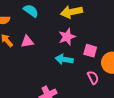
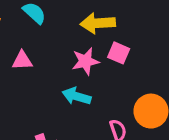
pink square: (90, 51) -> (119, 53), moved

